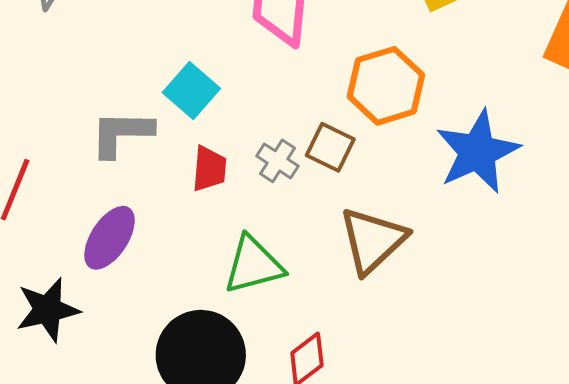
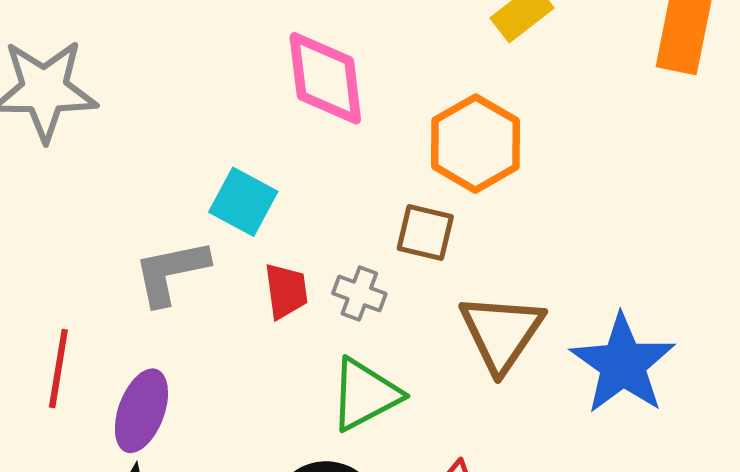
blue star: (478, 152) -> (623, 364), moved
gray cross: (277, 161) -> (359, 293), moved
purple ellipse: (110, 238) -> (141, 411), moved

